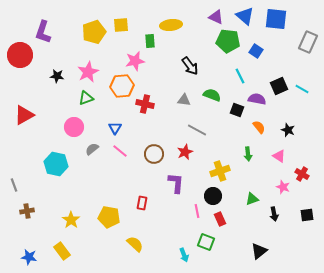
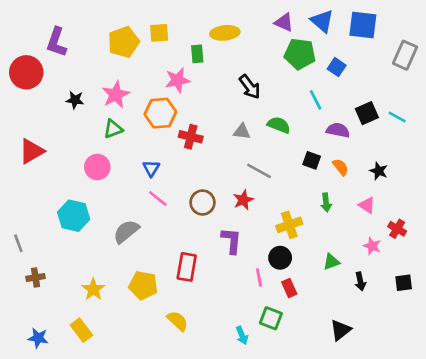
black square: (237, 110) -> (312, 160), moved
gray semicircle: (92, 149) -> (126, 231), moved, size x1.5
red rectangle: (142, 203) -> (187, 267), size x1.5

